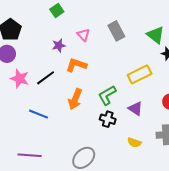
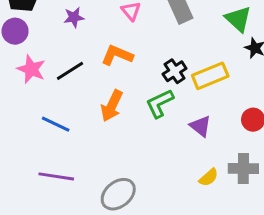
purple star: (59, 45) -> (74, 17), moved
black cross: (108, 119) -> (175, 71), moved, turned 35
yellow semicircle: (134, 143) -> (209, 177), moved, turned -64
purple line: (30, 155) -> (56, 176), moved

